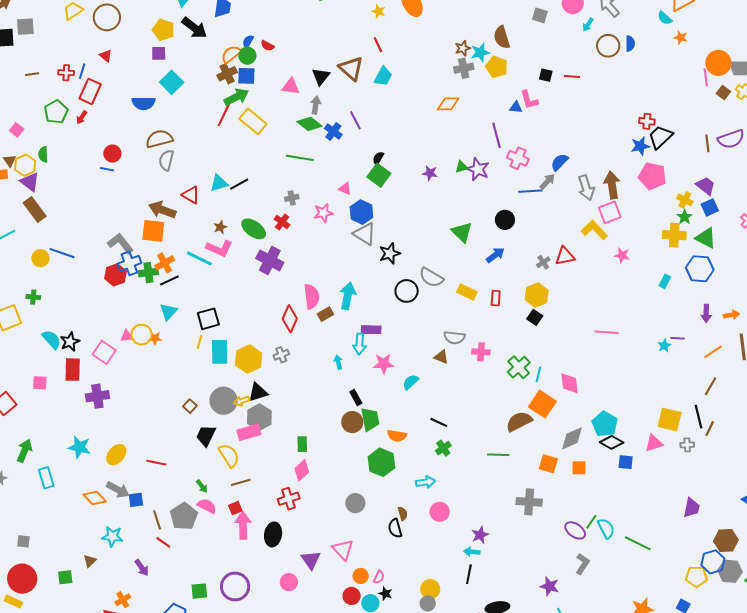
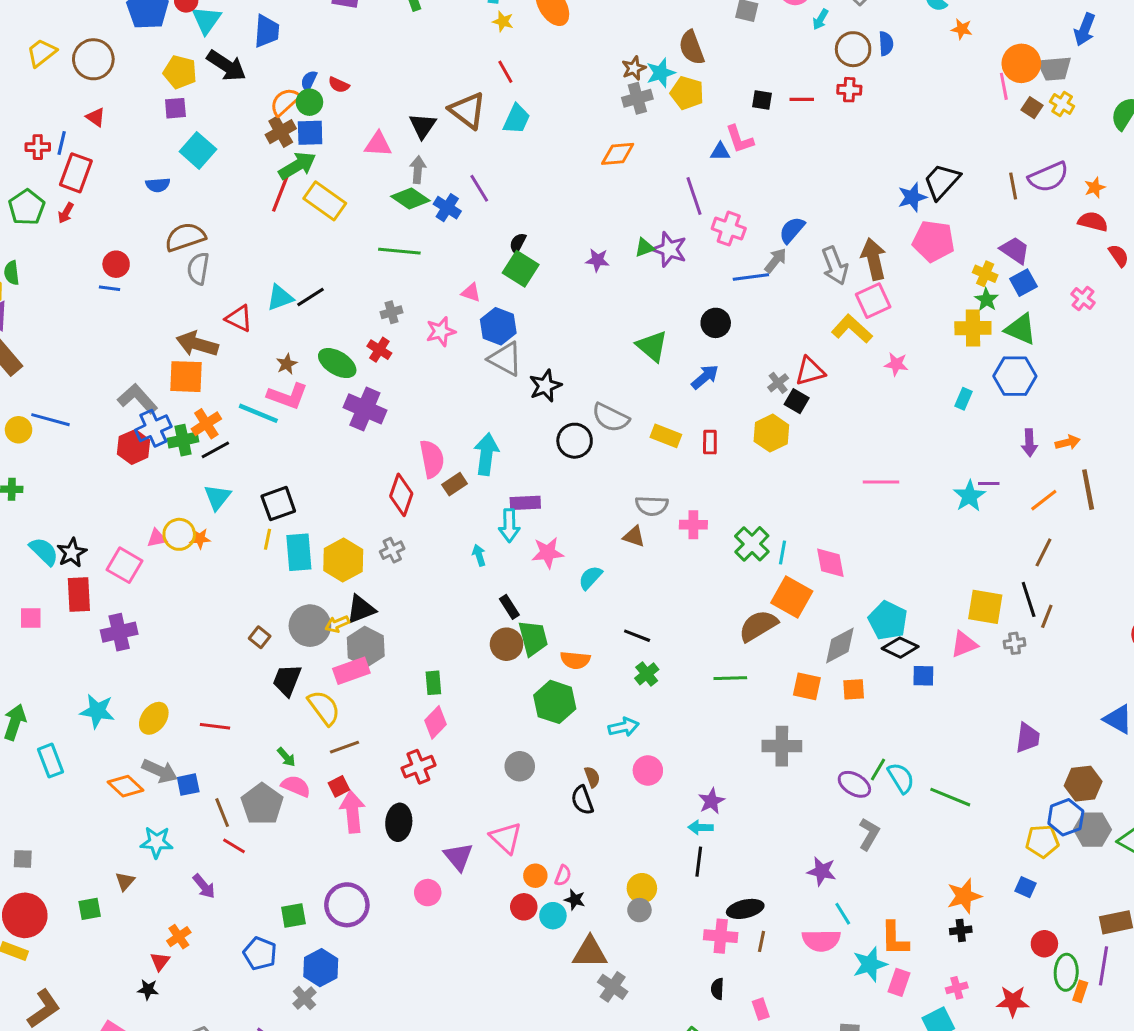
blue semicircle: (144, 103) -> (158, 185), size x0.7
red cross: (647, 121) -> (849, 90), moved
black square: (535, 317) -> (797, 401), moved
cyan star: (664, 346) -> (969, 496), size x1.5

